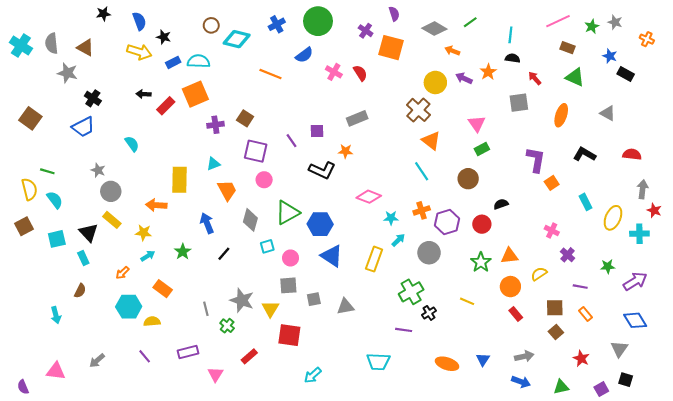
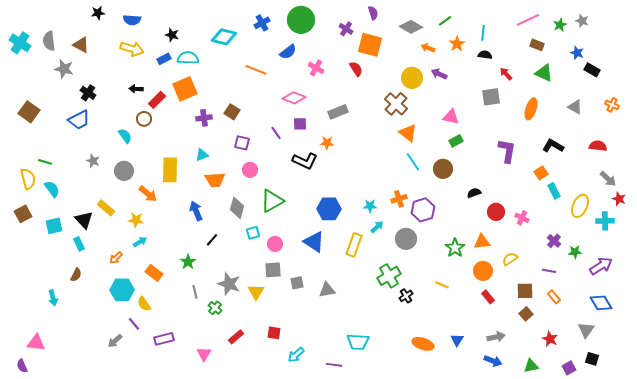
blue semicircle: (139, 21) -> (132, 20), turned 114
brown circle: (211, 25) -> (144, 119), moved
black star: (164, 37) -> (172, 35), moved
orange cross: (647, 39) -> (612, 105), moved
orange star: (488, 72) -> (457, 44), moved
red semicircle: (360, 73) -> (356, 69), moved
pink triangle: (477, 124) -> (451, 117), turned -42
purple square: (256, 151) -> (242, 143), size x0.7
cyan line: (422, 171) -> (413, 162), moved
orange square: (552, 183) -> (541, 173), moved
gray arrow: (643, 189) -> (608, 179), turned 126
orange trapezoid: (227, 190) -> (215, 180), turned 115
gray circle: (111, 191) -> (124, 171), moved
pink diamond: (369, 197) -> (294, 98), moved
orange arrow: (156, 205) -> (148, 194), turned -144
blue hexagon: (320, 224) -> (329, 209), moved
red circle: (482, 224) -> (496, 212), moved
green star: (183, 252) -> (188, 262), moved
purple cross: (568, 255) -> (554, 241), moved
yellow semicircle: (152, 321) -> (144, 304), turned -119
purple line: (404, 330) -> (334, 365), moved
red square: (289, 335) -> (274, 333), moved, size x0.6
purple rectangle: (188, 352) -> (164, 339), moved
purple line: (145, 356) -> (134, 324), moved
gray arrow: (97, 361) -> (115, 341), moved
pink triangle: (56, 371) -> (36, 343), moved

